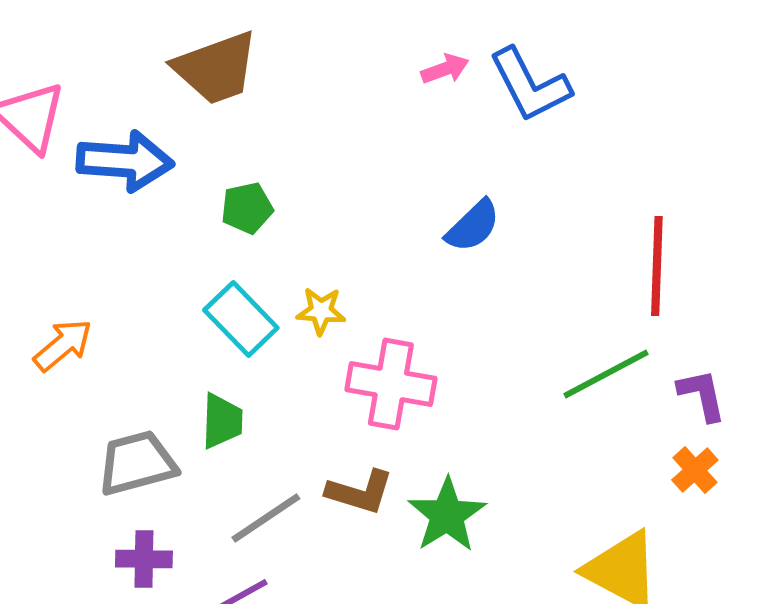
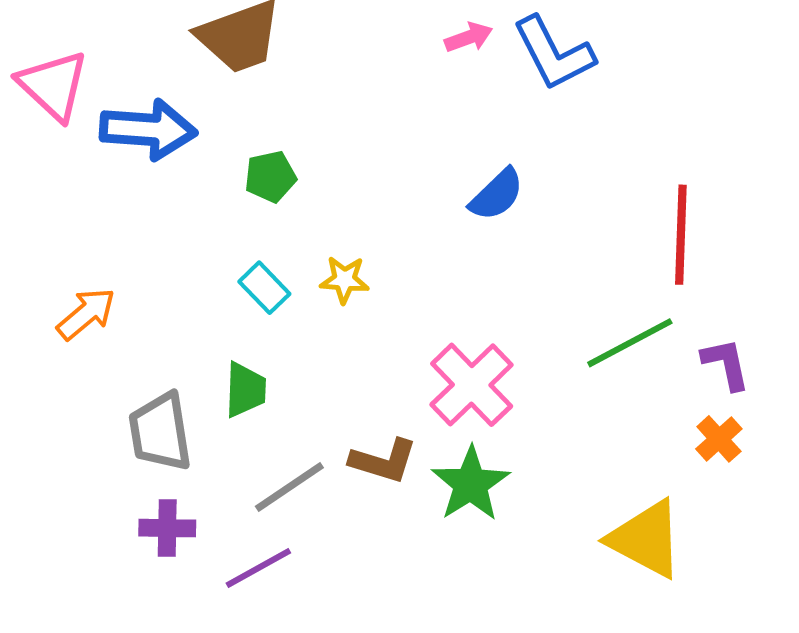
cyan rectangle: (241, 319) -> (264, 288), size x0.7
pink cross: (391, 384) -> (472, 385), moved, turned 36
gray trapezoid: (137, 463) -> (160, 432), turned -84

